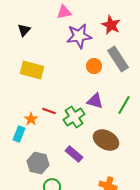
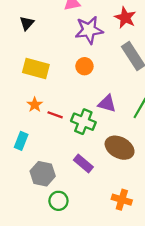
orange circle: (94, 66) -> (84, 66), moved
green cross: (74, 117) -> (83, 122), turned -35
orange star: (31, 119) -> (35, 105), moved

